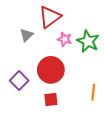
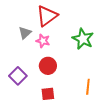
pink star: (65, 39) -> (43, 41), moved
red circle: (51, 70) -> (48, 66), size x0.7

